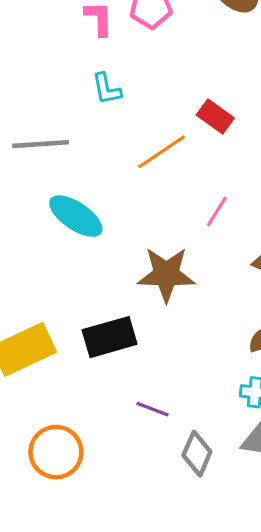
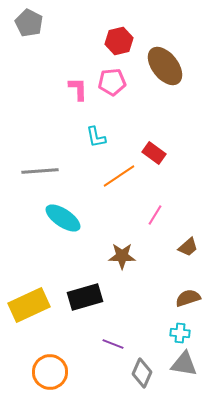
cyan L-shape: (107, 89) -> (96, 137), moved
brown star: (166, 274) -> (122, 256), size x0.7

